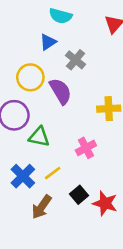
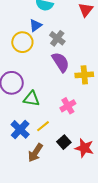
yellow circle: (30, 77) -> (22, 42), moved
purple semicircle: (60, 91) -> (61, 62), moved

